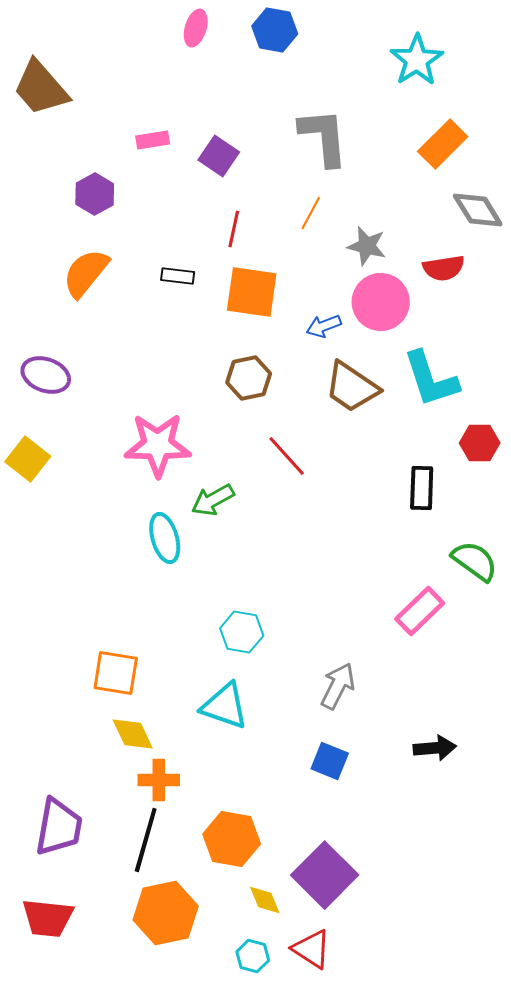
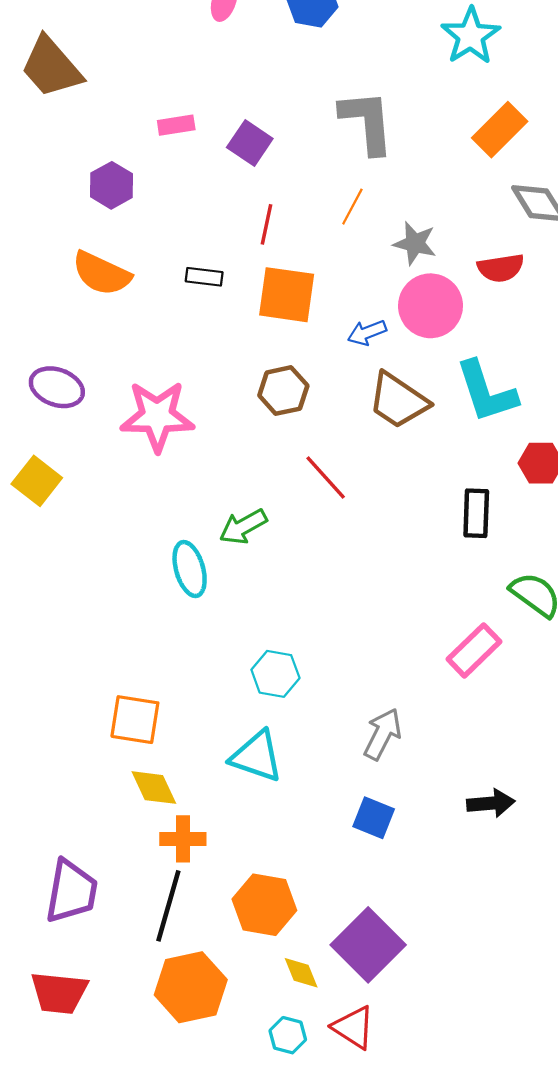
orange semicircle: (86, 273) -> (101, 273), turned -104
pink star: (158, 445) -> (157, 416), moved

